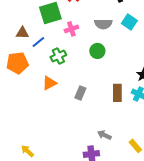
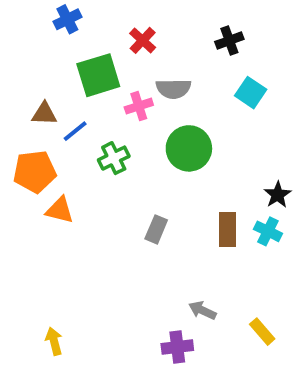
gray semicircle: (103, 24) -> (173, 89), moved
green circle: (97, 51) -> (189, 148), size x1.5
orange triangle: (49, 83) -> (60, 210), moved, turned 42
yellow arrow: (27, 151) -> (54, 341), turned 32

